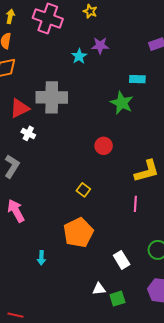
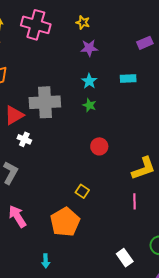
yellow star: (90, 11) -> (83, 22), moved
cyan star: (79, 56) -> (89, 81), moved
green star: (122, 103) -> (89, 105), moved, size x0.6
orange pentagon: (78, 233) -> (65, 222), moved

